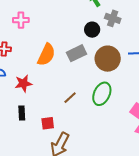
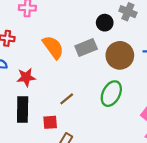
orange semicircle: (46, 55) -> (53, 47), turned -65
brown line: (70, 98) -> (67, 99), moved
black rectangle: (22, 113) -> (23, 110), size x1.6

